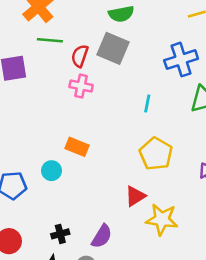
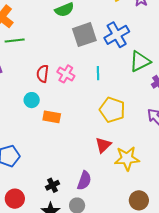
gray square: (113, 48) -> (84, 35), moved, turned -30
red semicircle: (80, 56) -> (43, 74), moved
pink cross: (81, 86) -> (66, 74), moved, turned 30
cyan circle: (52, 171) -> (32, 100), moved

